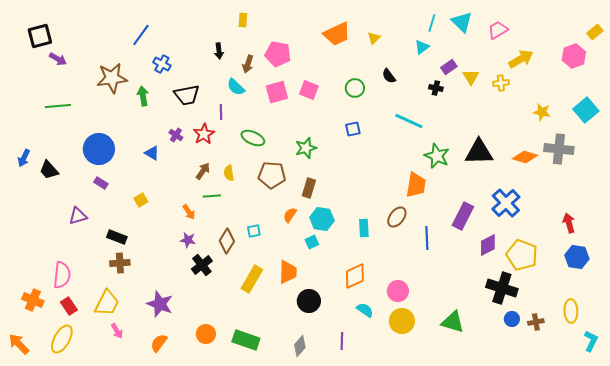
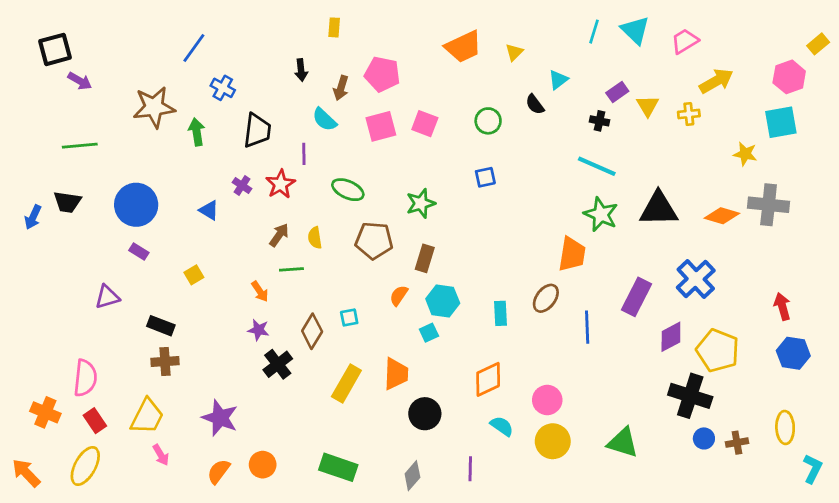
cyan triangle: (422, 47) -> (558, 80), moved
black trapezoid: (187, 95) -> (257, 131), turned -72
cyan square: (586, 110) -> (781, 122), moved, turned 30
cyan line: (409, 121) -> (597, 166), moved
black trapezoid: (49, 170) -> (67, 202), moved, turned -40
orange circle: (206, 334) -> (263, 465), moved

